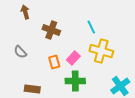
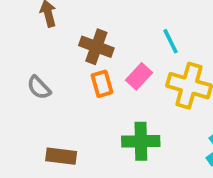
pink rectangle: (73, 58) -> (139, 76), moved
orange rectangle: (54, 62) -> (102, 84), moved

